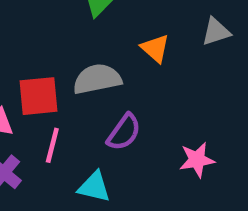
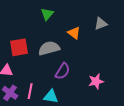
red square: (39, 96) -> (19, 47), moved
pink line: (52, 145) -> (30, 91), moved

